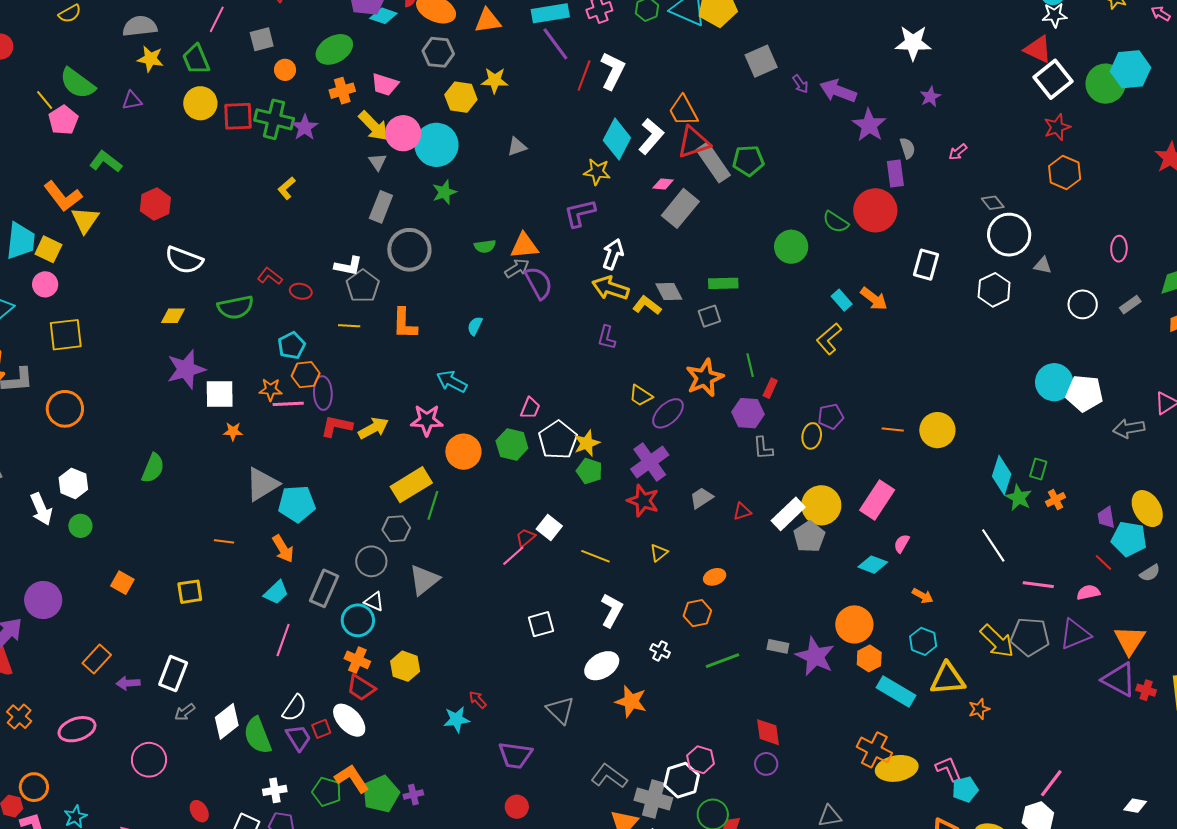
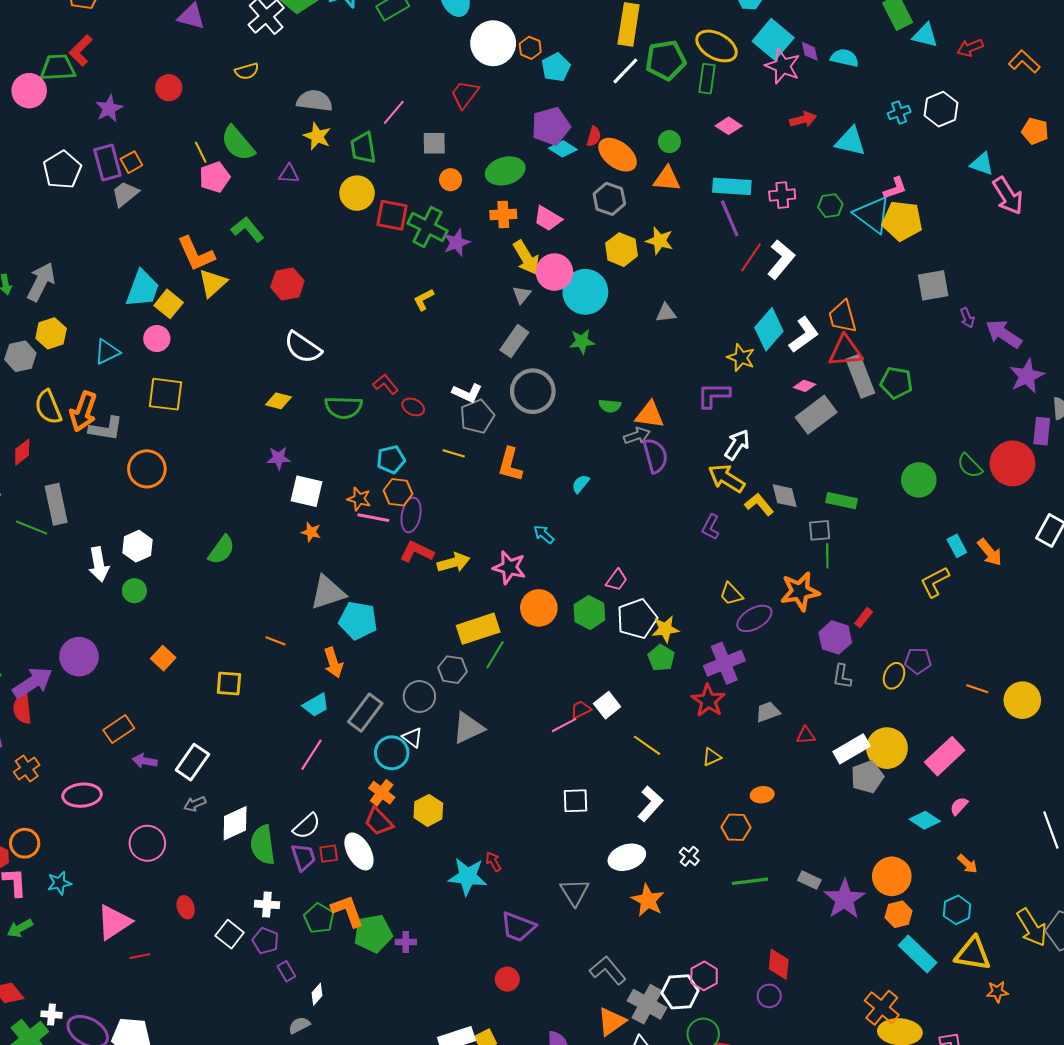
green line: (750, 365) -> (827, 556), moved
purple star: (186, 369) -> (279, 458), size x0.6
cyan arrow: (452, 382) -> (544, 534), size x0.7
cyan star: (457, 719) -> (467, 877), size x1.4

